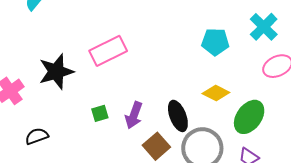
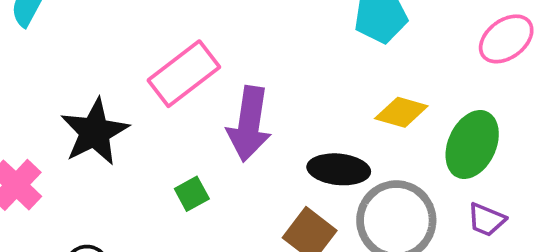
purple arrow: (134, 115) -> (249, 124), moved, size x1.4
black ellipse: (178, 116) -> (339, 169), turned -52

